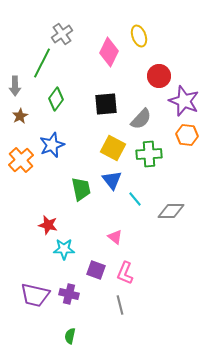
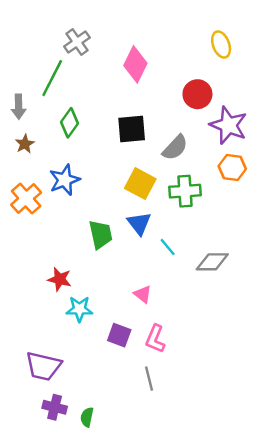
yellow ellipse: (139, 36) -> (221, 44), moved
purple cross: (69, 294) -> (55, 407), moved

